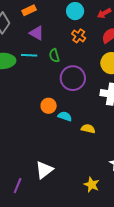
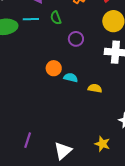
purple circle: (73, 78) -> (76, 39), size x0.6
white triangle: (44, 170) -> (63, 151), moved
purple line: (18, 186) -> (28, 140), moved

